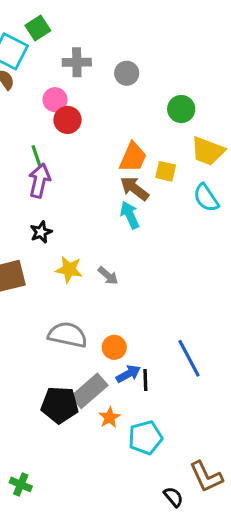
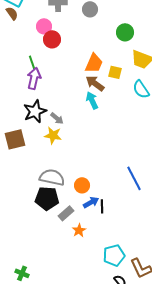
black star: (41, 232) -> (35, 111), size x1.6
gray arrow: (108, 276) -> (57, 118), moved
blue line: (189, 358) -> (134, 178), moved
gray rectangle: (89, 391) -> (66, 213), size x0.7
black pentagon: (60, 405) -> (47, 198), moved
cyan pentagon: (145, 438) -> (114, 255), moved

